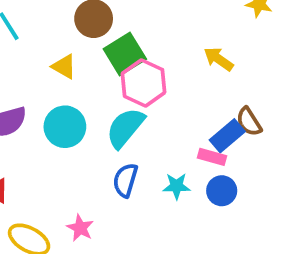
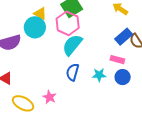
pink hexagon: (144, 83) -> (68, 23), moved
cyan circle: (65, 127) -> (35, 27), moved
blue rectangle: (227, 136) -> (124, 37), moved

